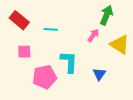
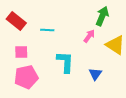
pink pentagon: (45, 77) -> (26, 77), moved

